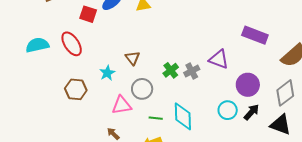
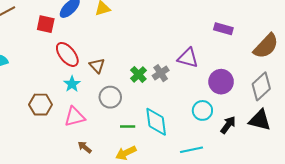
purple rectangle: (255, 35) -> (223, 29), size x0.7
red ellipse: (72, 44) -> (67, 54), moved
pink triangle: (122, 105) -> (75, 117), moved
black arrow: (251, 112) -> (228, 125), moved

